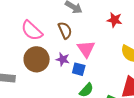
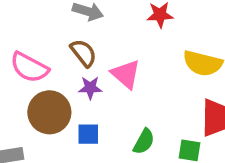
purple star: (63, 59) -> (90, 88), moved
blue square: (79, 69) -> (88, 134), moved

